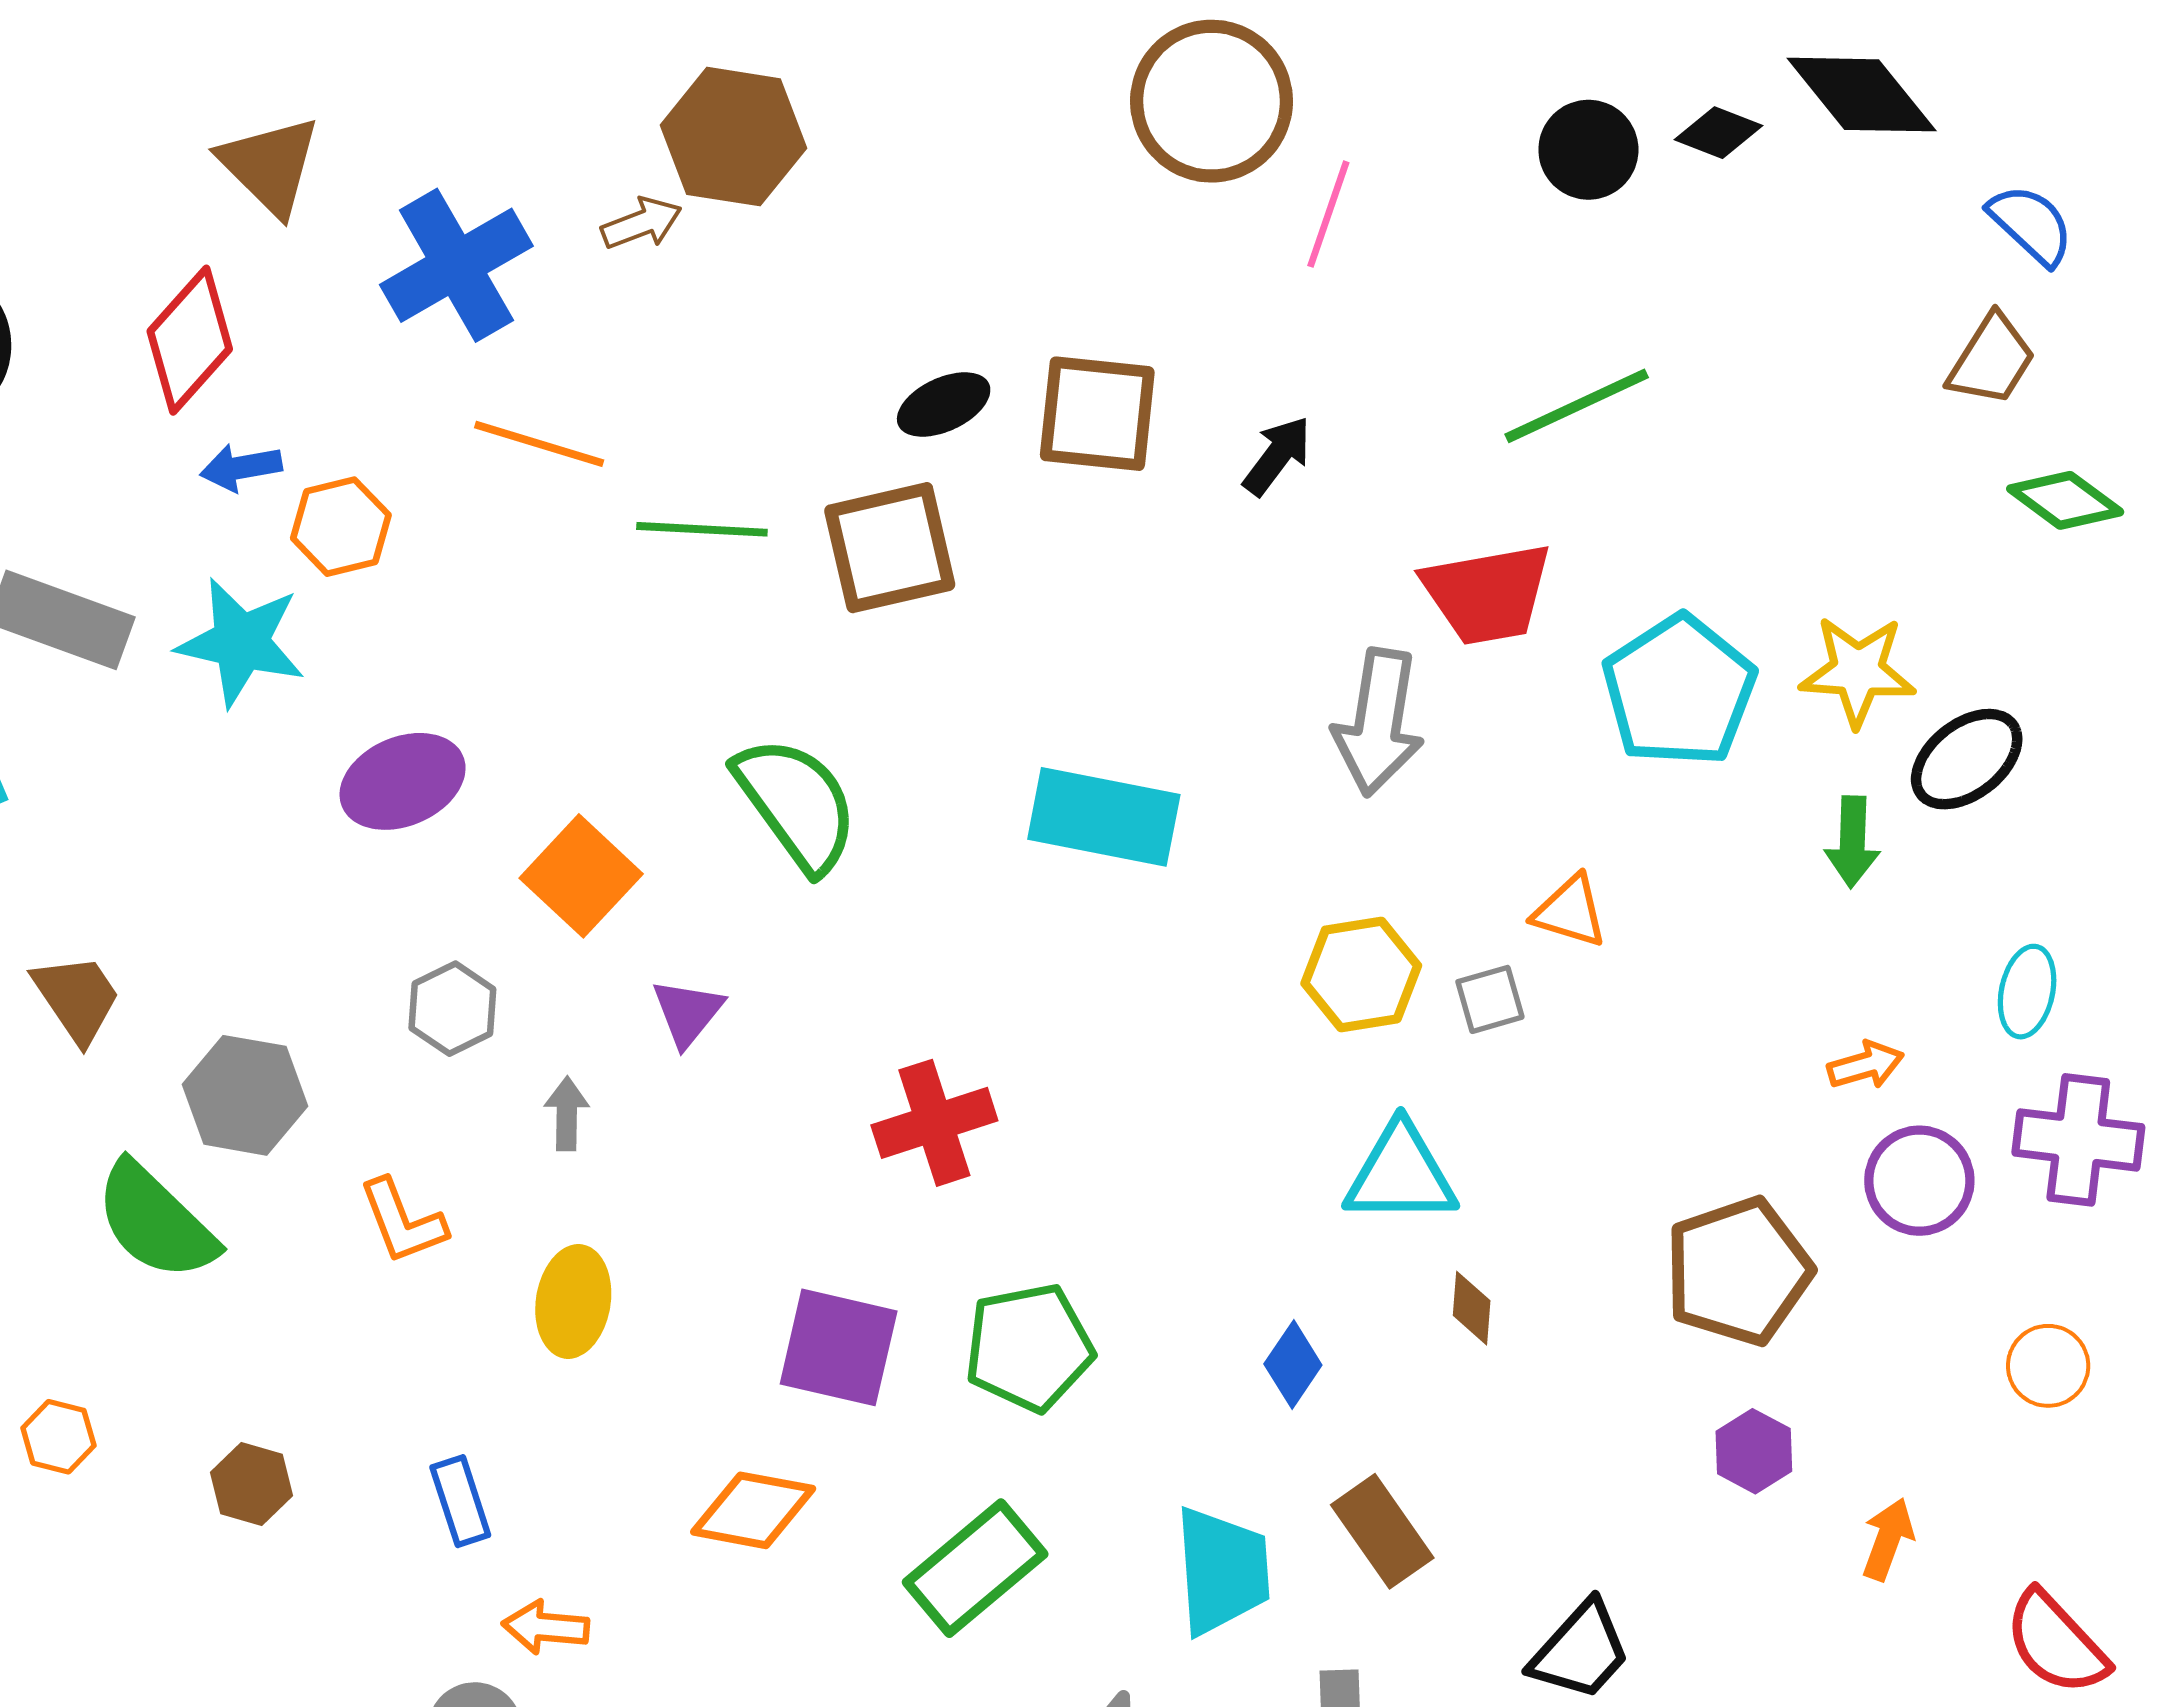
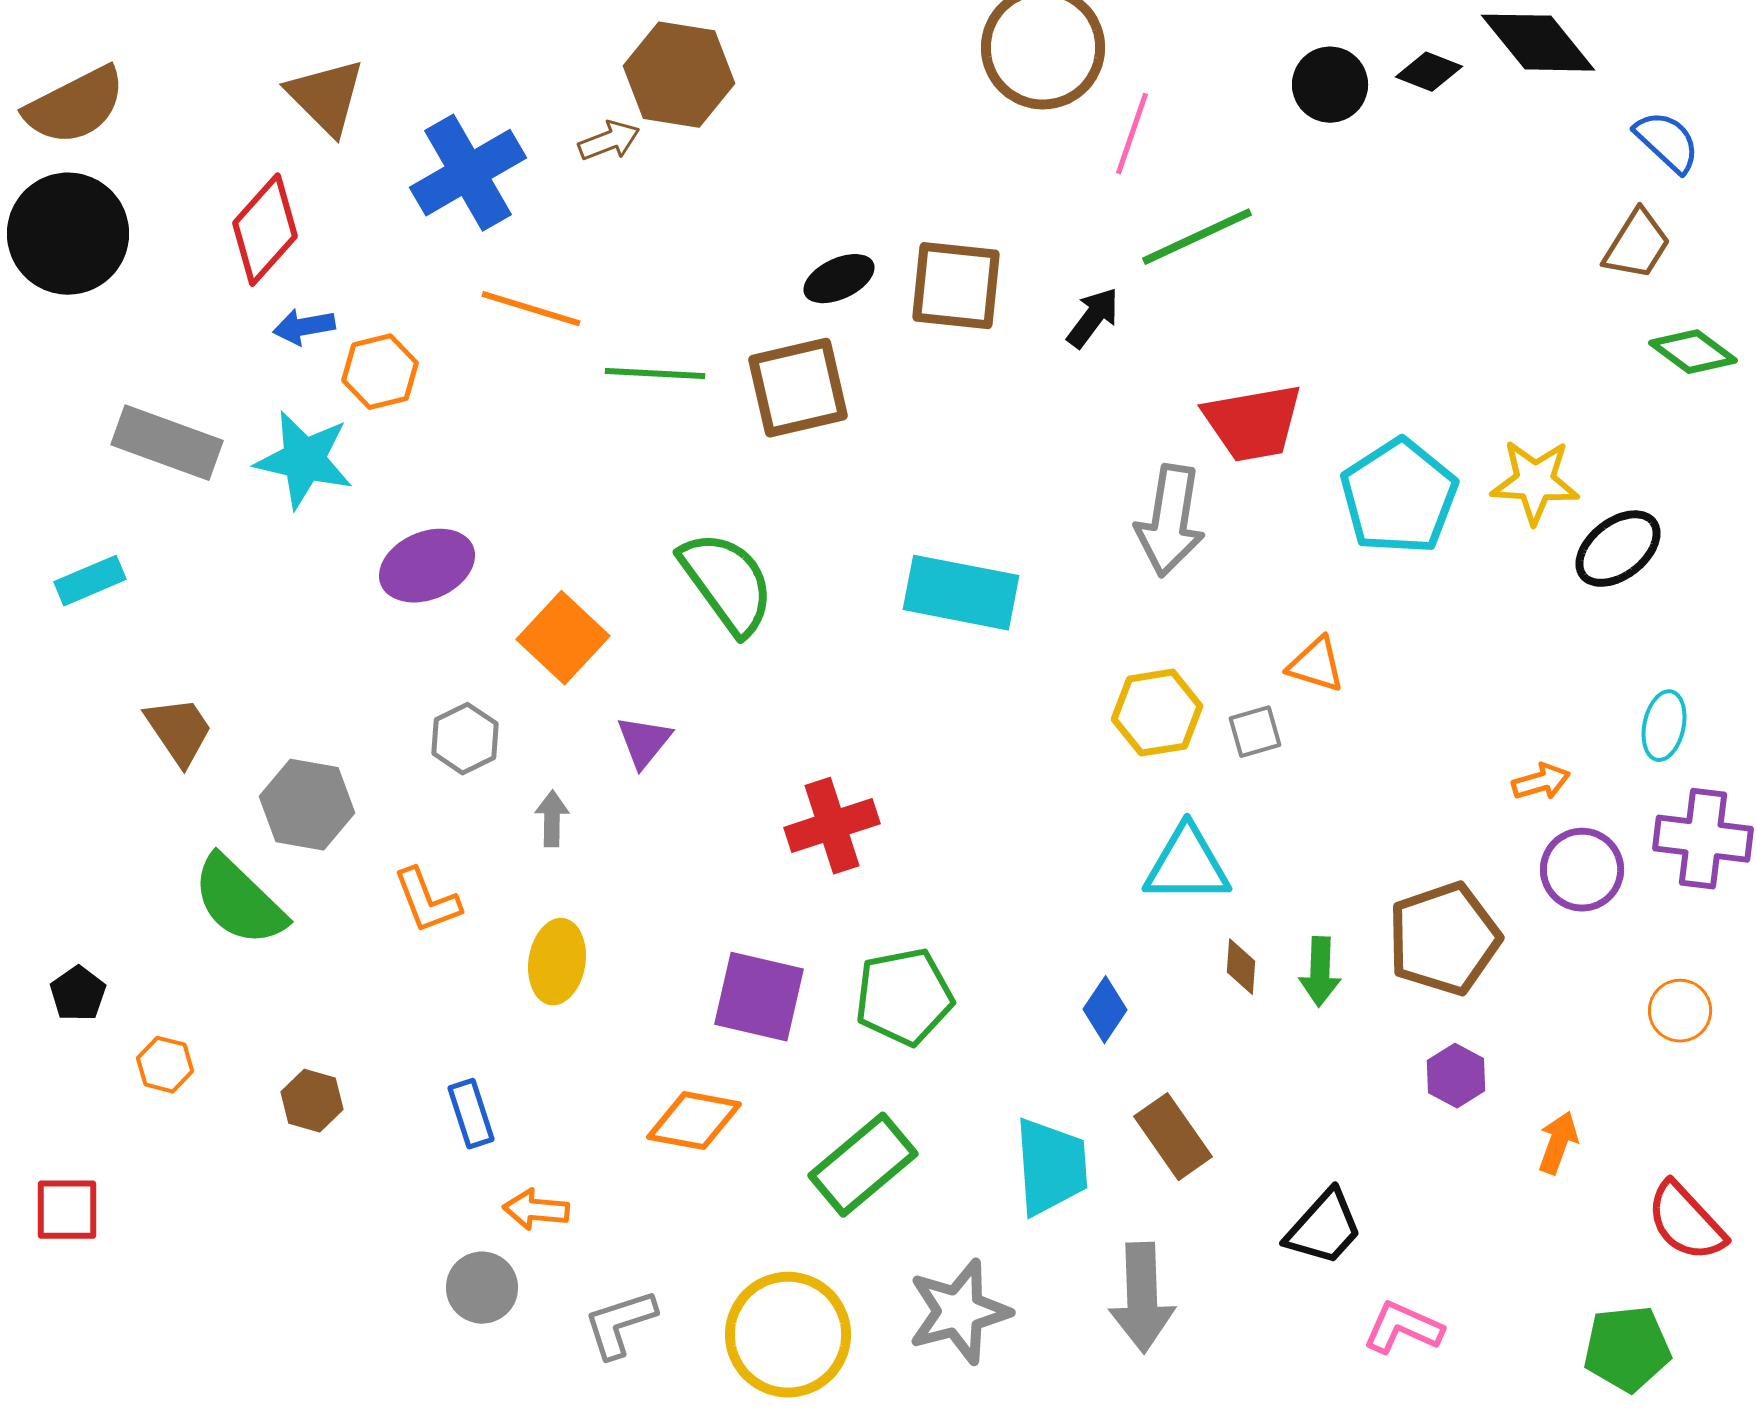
green line: (1577, 406) -> (1197, 237), moved
green arrow: (1852, 842) -> (1320, 972), moved

